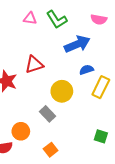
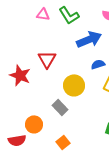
red triangle: (34, 65) -> (47, 59), turned -42

